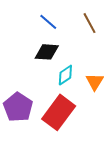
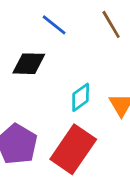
black diamond: (47, 52) -> (29, 64), moved

